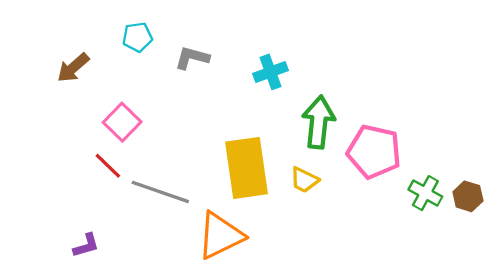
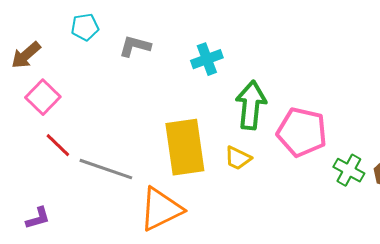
pink square: (122, 122) -> (43, 97), moved

